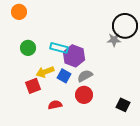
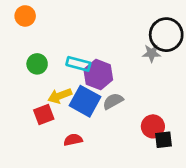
blue square: (64, 76) -> (85, 101), size x1.6
red circle: (84, 95) -> (153, 126), moved
black square: (123, 105) -> (164, 140), turned -32

